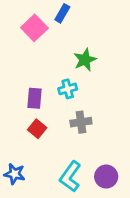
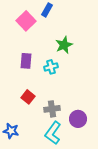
purple rectangle: (34, 98) -> (26, 61), moved
gray cross: (81, 122) -> (52, 109), moved
purple circle: (106, 177) -> (78, 119), moved

